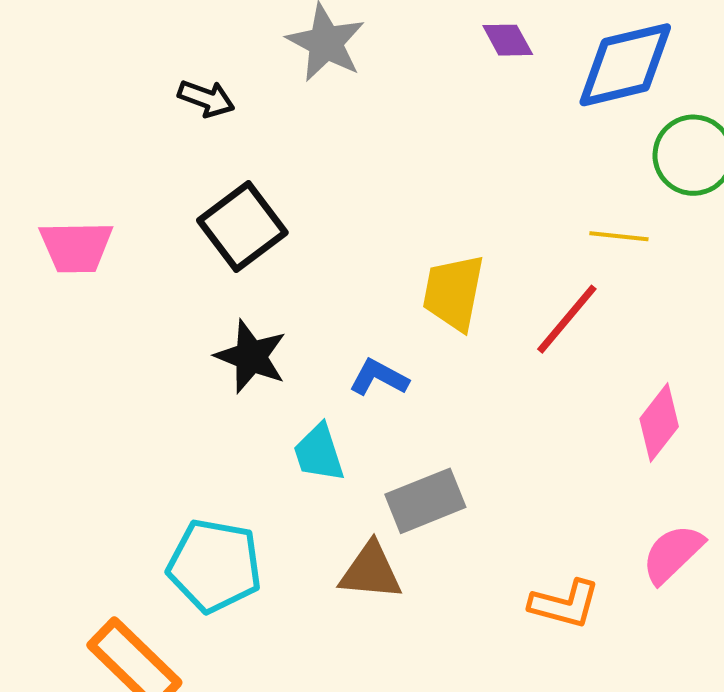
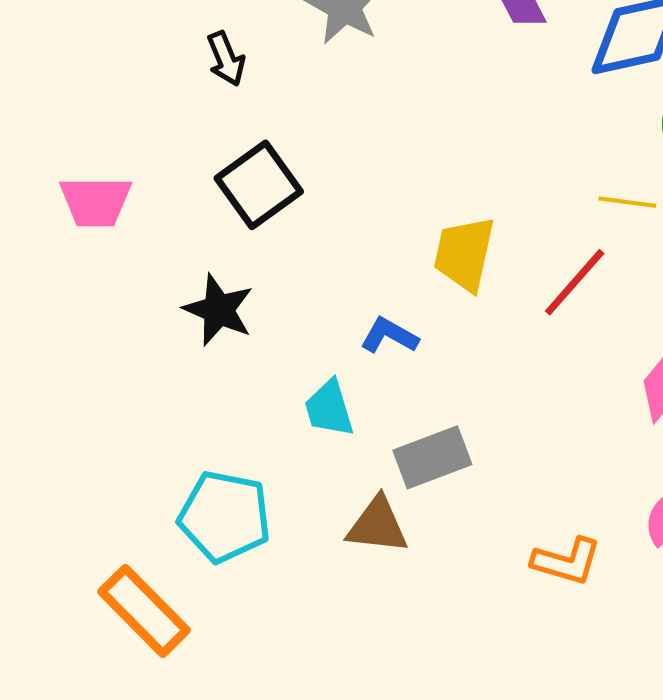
black arrow: (206, 98) -> (226, 59), turned 46
black star: (251, 357) -> (219, 310), moved

